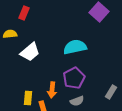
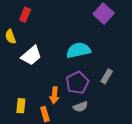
yellow semicircle: (10, 34) -> (10, 37), turned -104
gray rectangle: (111, 92) -> (107, 76), moved
yellow rectangle: (28, 98) -> (21, 106), moved

